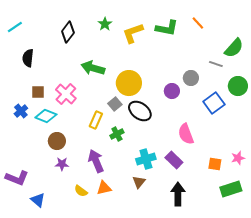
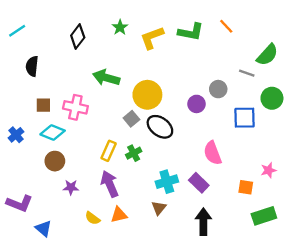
pink cross: (66, 94) -> (75, 107), turned -30
blue square: (214, 103) -> (245, 118), turned 35
blue cross: (21, 111) -> (16, 135), moved
yellow rectangle: (96, 120) -> (109, 151), moved
brown circle: (57, 141) -> (55, 161), moved
pink star: (238, 158) -> (269, 170), moved

